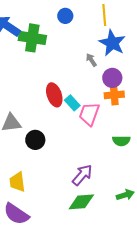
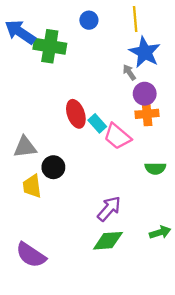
gray arrow: (91, 60) -> (129, 72), moved
pink trapezoid: (89, 114) -> (117, 136), turned -70
yellow trapezoid: (17, 182) -> (32, 186), moved

